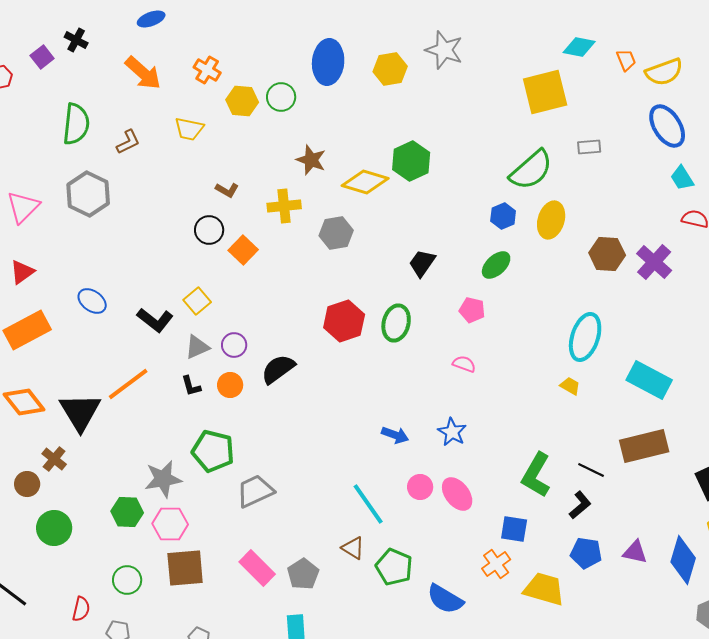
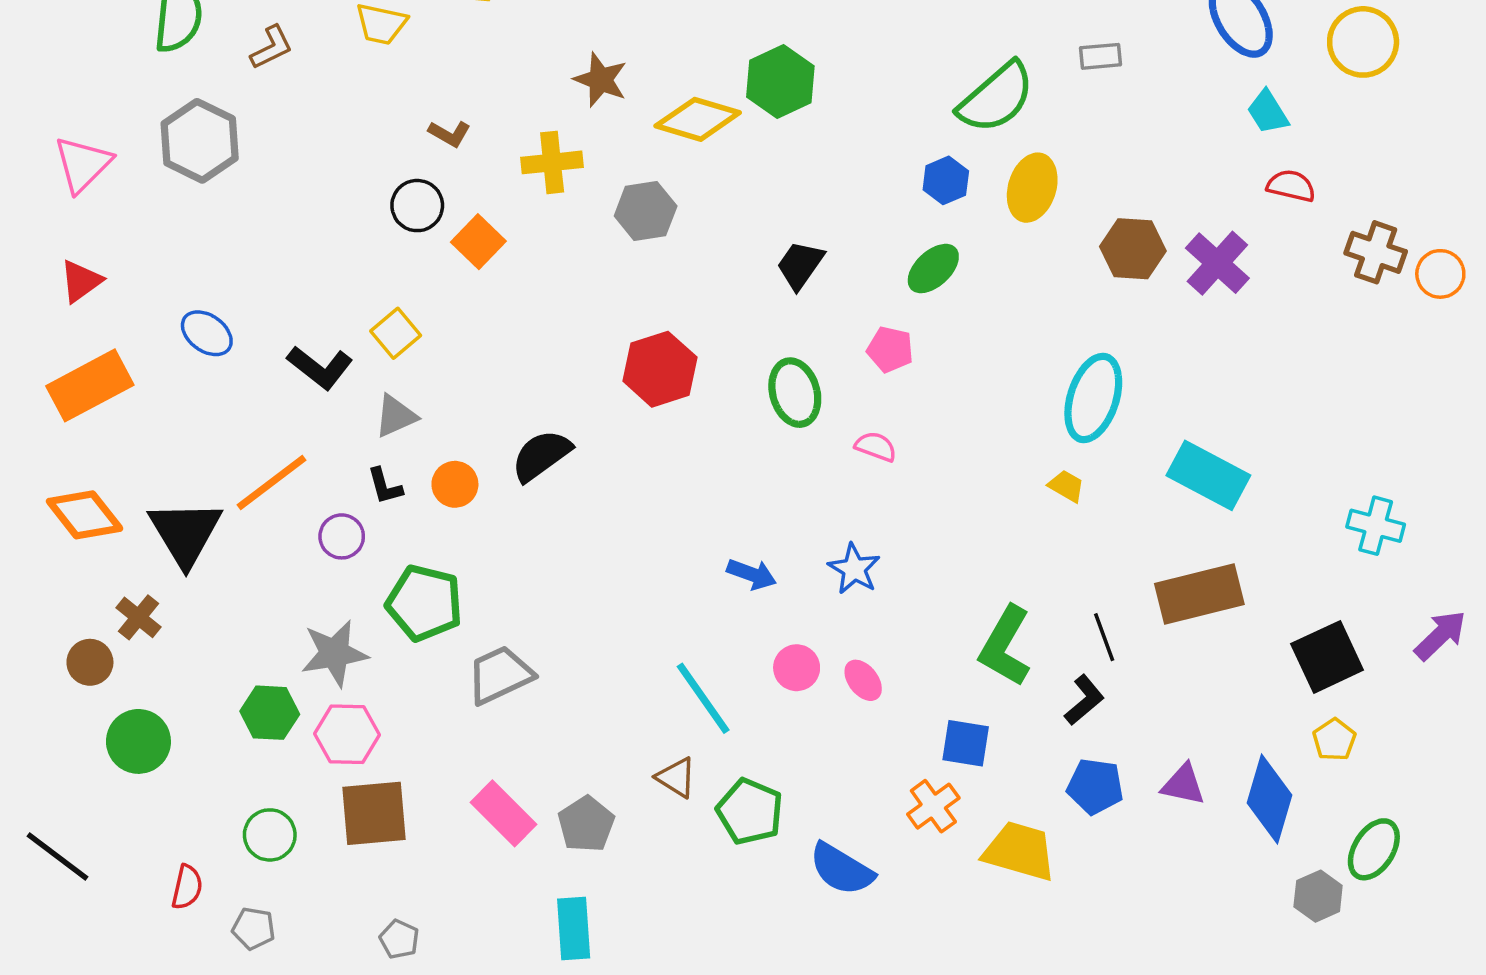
green ellipse: (396, 323) -> (795, 393), moved, turned -30
purple circle: (234, 345) -> (342, 536), moved
black line: (591, 470) -> (1104, 637), turned 44
pink ellipse: (457, 494) -> (863, 680), size x0.7

